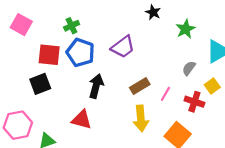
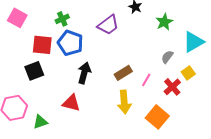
purple trapezoid: (123, 47) -> (108, 25), moved
red cross: (194, 102) -> (172, 87), turned 30

